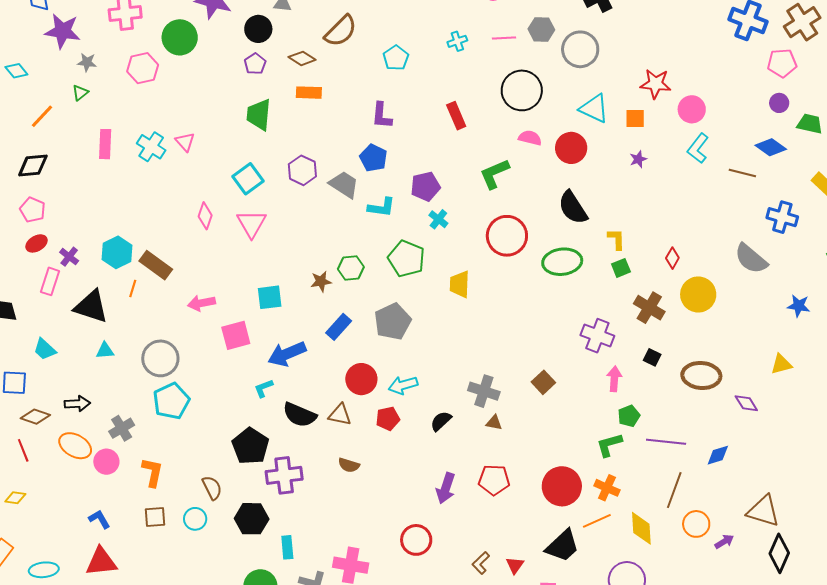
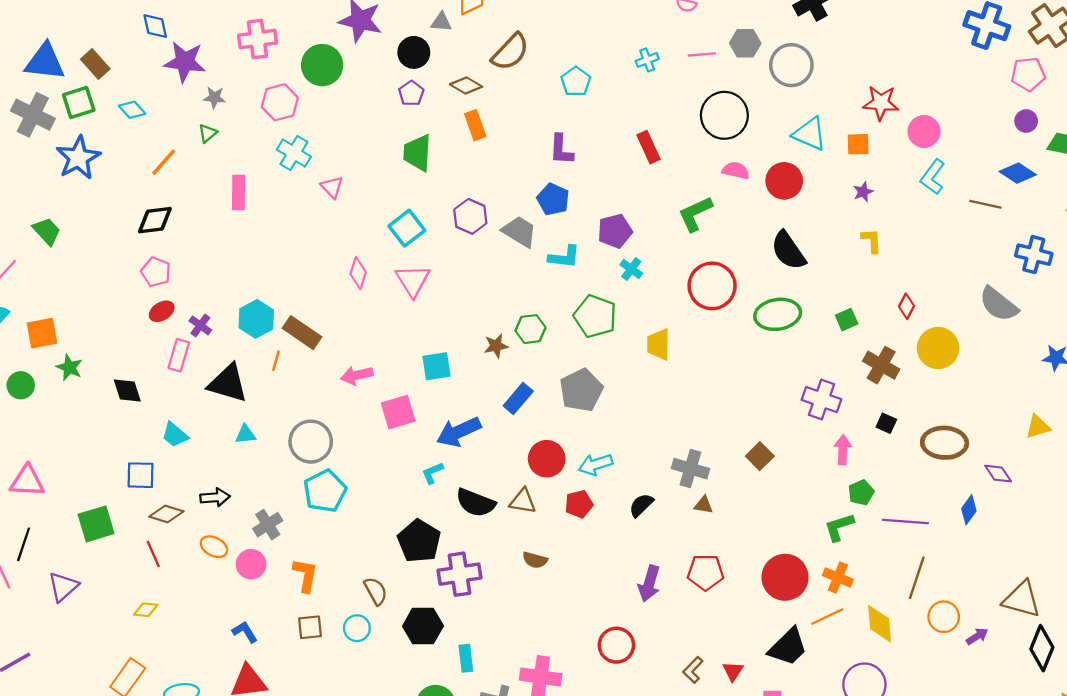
orange rectangle: (309, 93) -> (475, 125), turned 70
cyan cross: (151, 147) -> (294, 153), moved
yellow L-shape: (616, 239) -> (872, 241), moved
orange ellipse: (75, 446) -> (214, 547), size x0.7
blue diamond: (718, 455) -> (969, 510), moved, turned -35

